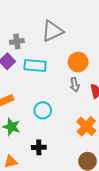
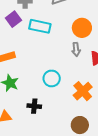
cyan circle: (43, 110) -> (52, 78), moved

